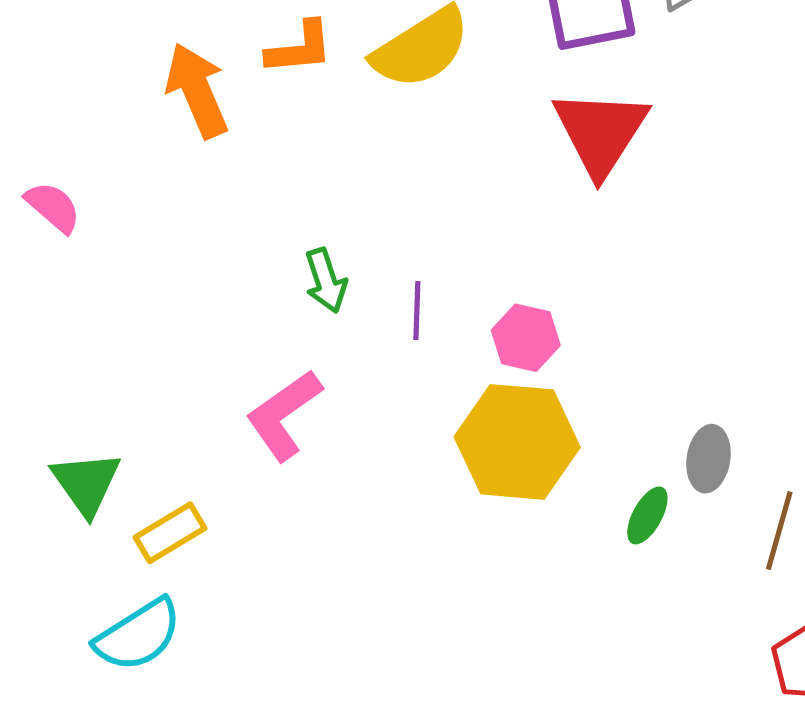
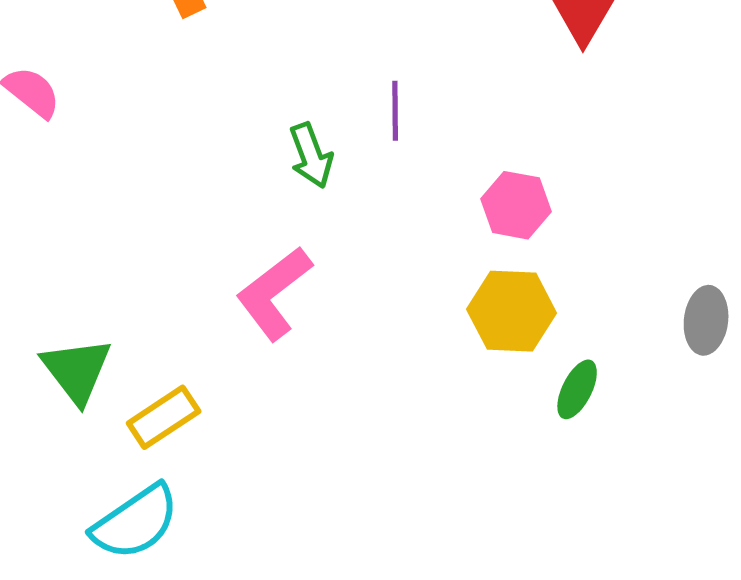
purple line: (417, 310) -> (395, 111), moved
yellow hexagon: (517, 442) -> (512, 311), size x0.7
green ellipse: (647, 515) -> (577, 389), moved

